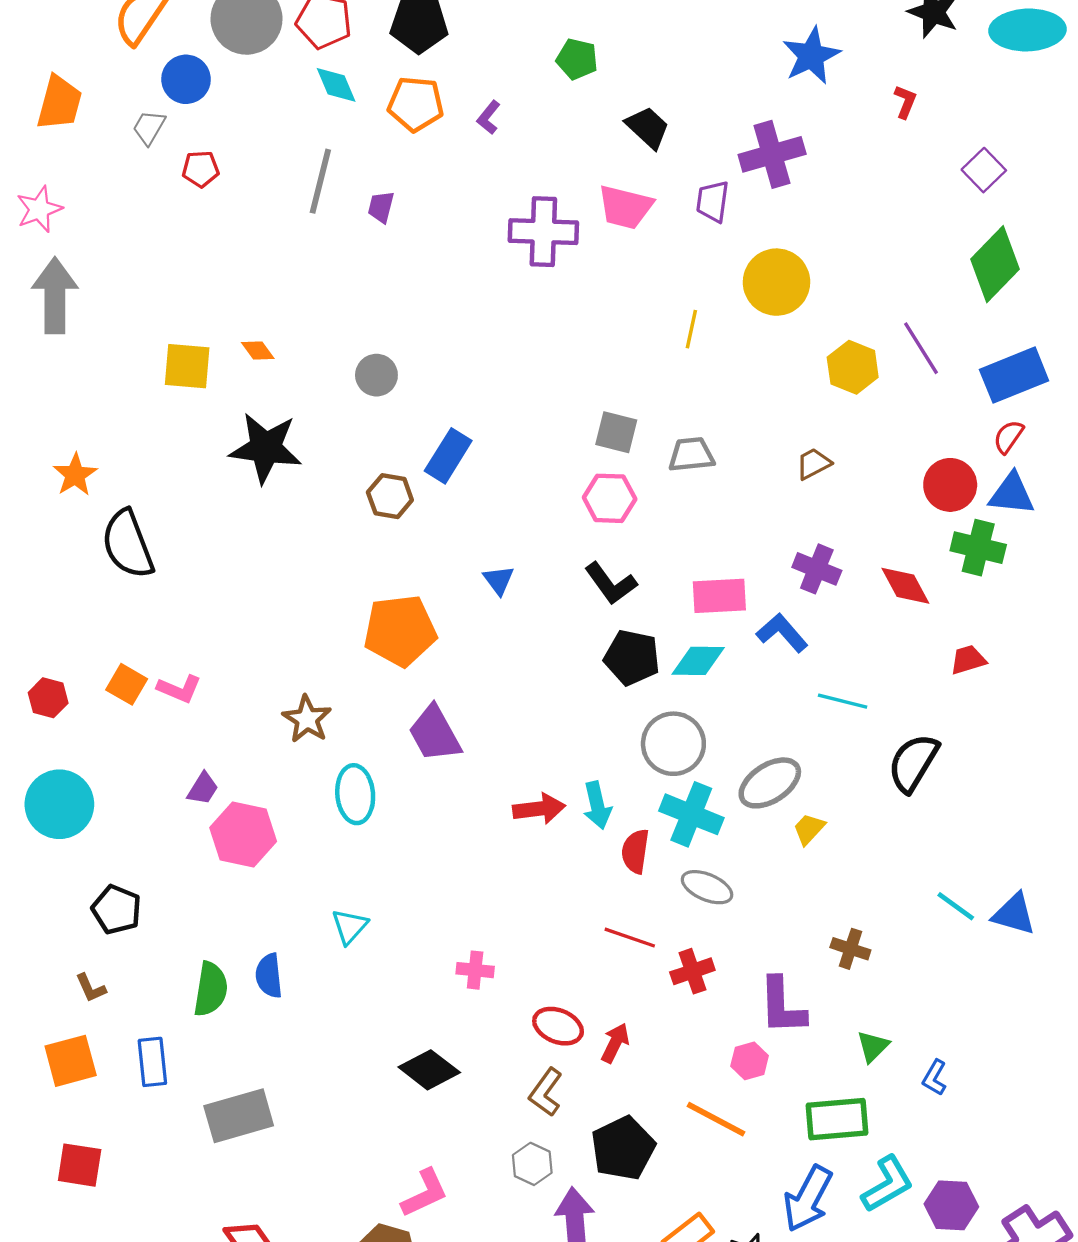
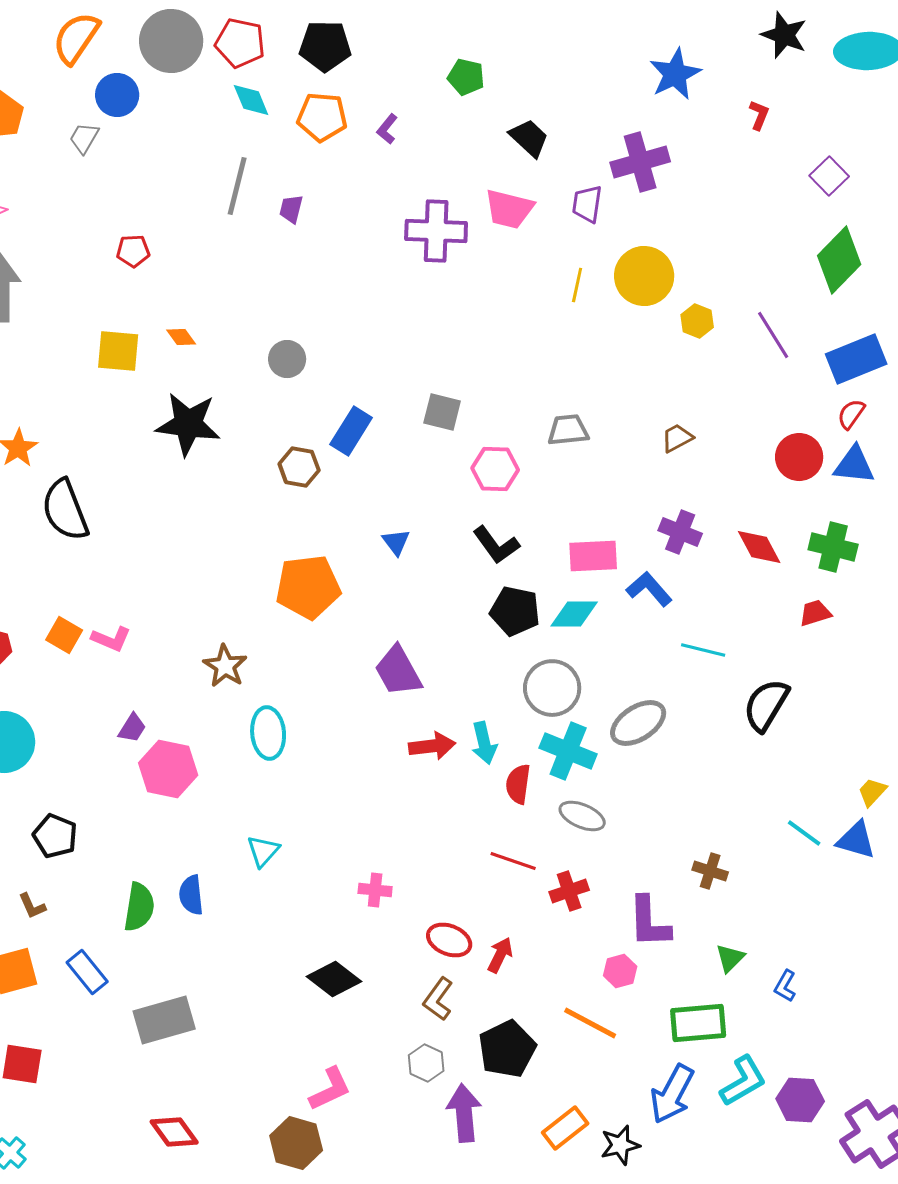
red pentagon: (201, 169) -> (133, 251), moved
yellow line: (691, 329) -> (577, 285), moved
yellow hexagon: (853, 367) -> (697, 321), moved, size x0.7
gray square: (616, 432) -> (442, 412), moved
green cross: (978, 548) -> (833, 547), moved
purple trapezoid: (435, 734) -> (398, 671), moved
yellow trapezoid: (809, 829) -> (872, 792), moved
blue rectangle: (152, 1062) -> (87, 972), turned -33

